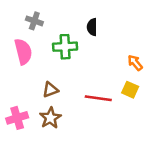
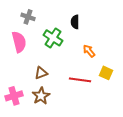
green cross: (65, 47) -> (53, 38), turned 36
orange arrow: (135, 63) -> (89, 51), moved

